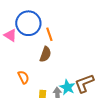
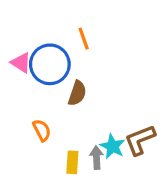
blue circle: (28, 23) -> (50, 64), moved
orange line: (49, 34) -> (84, 39), moved

